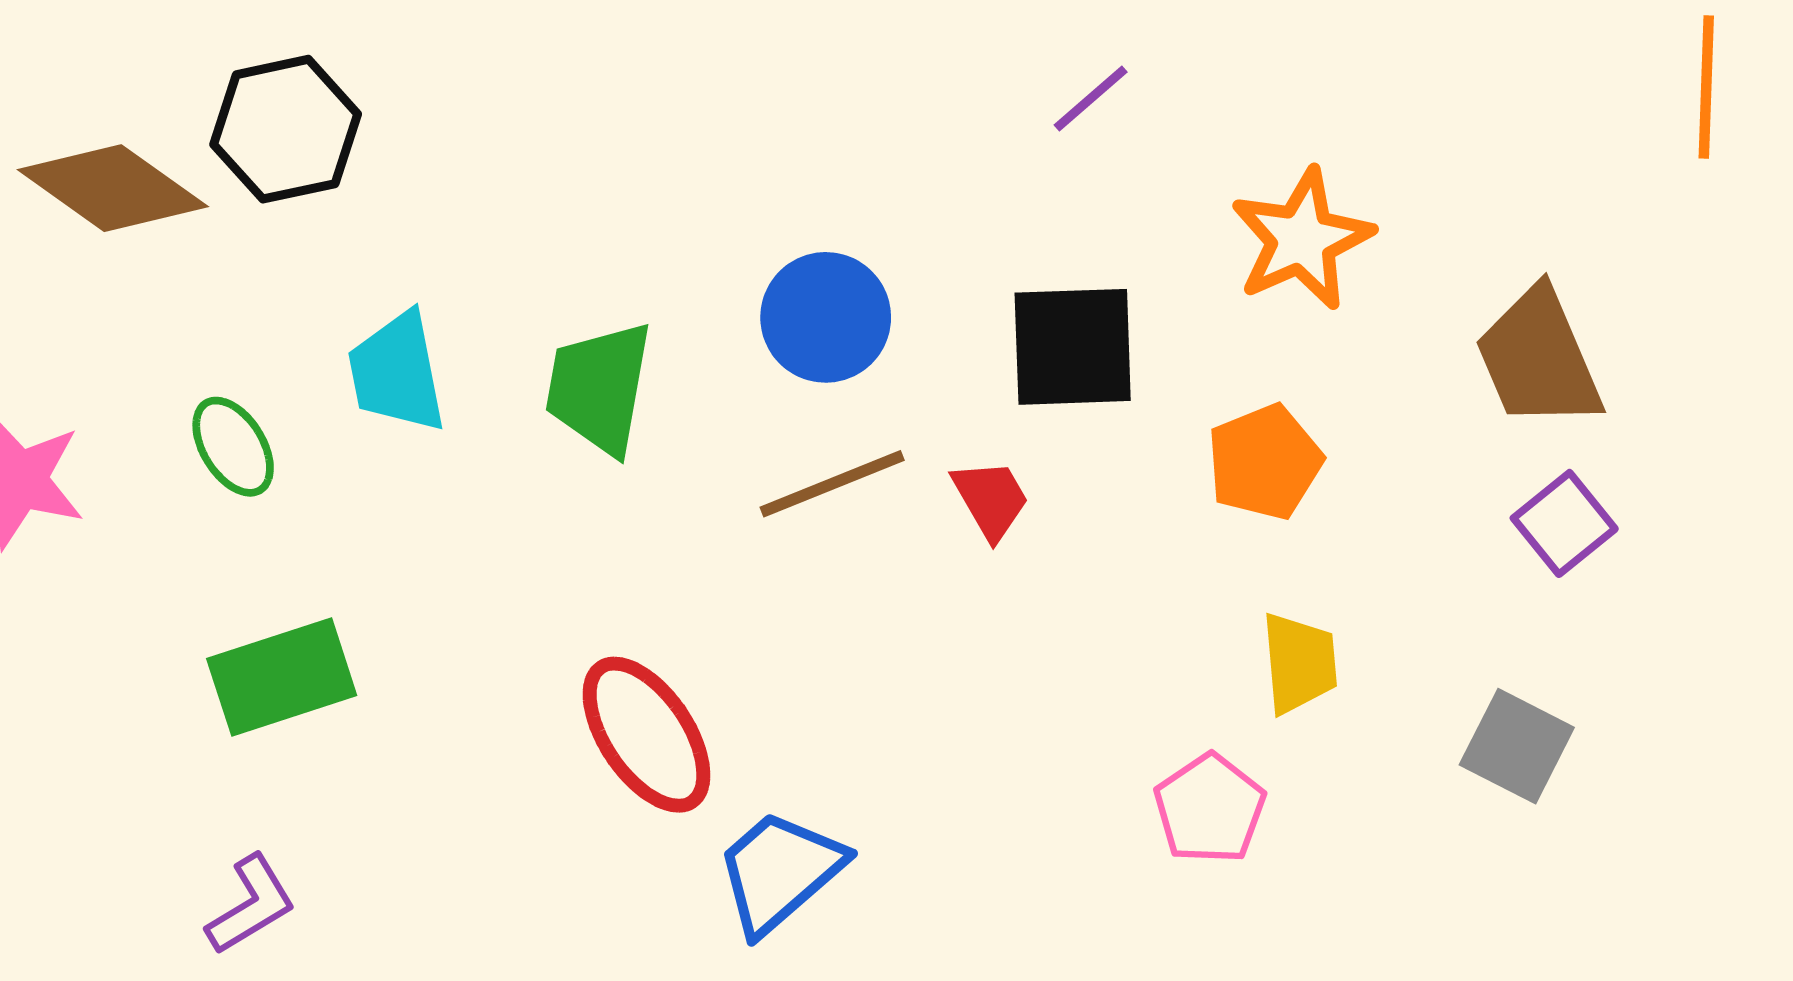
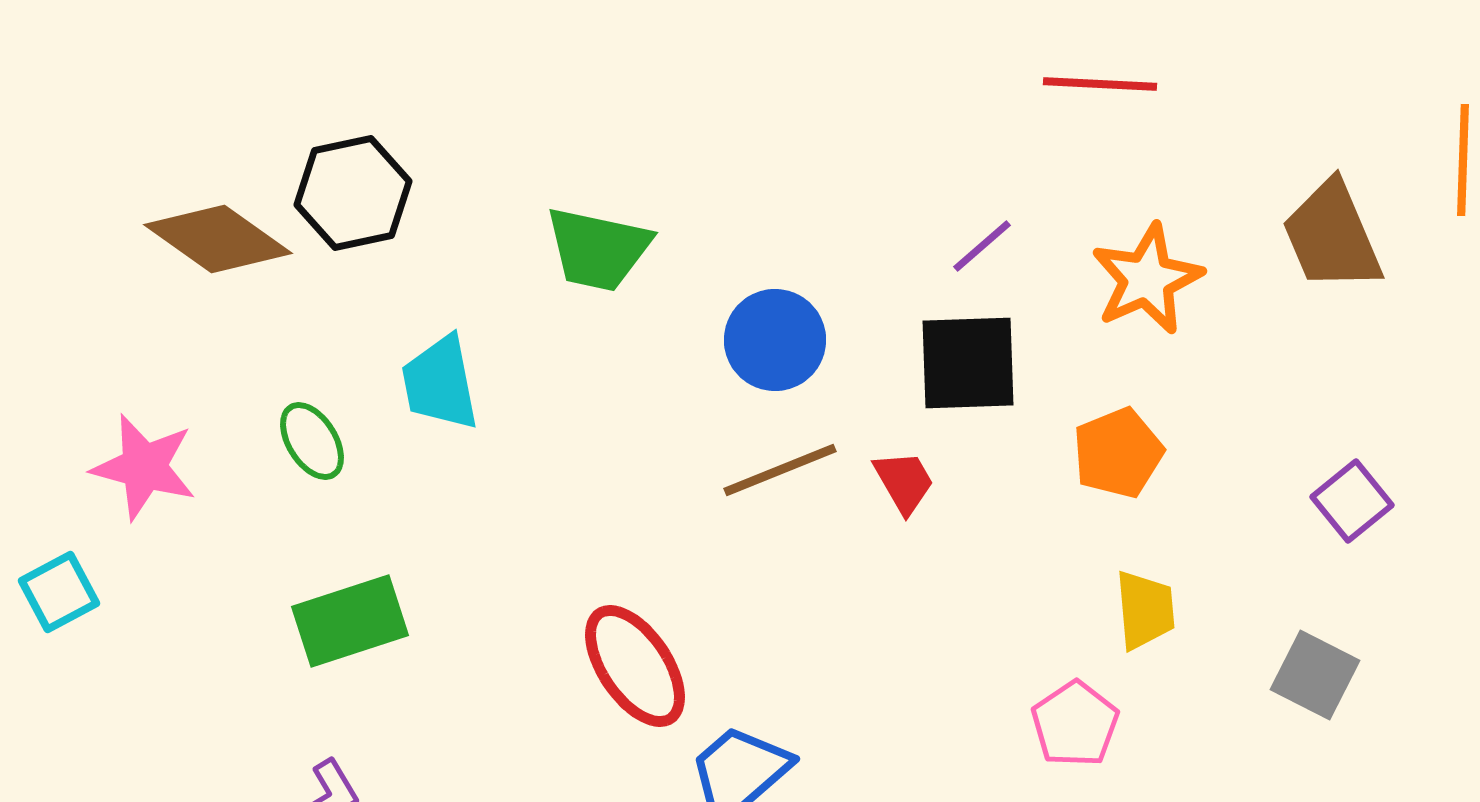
purple line: (1091, 99) -> (982, 246), moved
brown trapezoid: (1539, 358) -> (1332, 236), moved
green trapezoid: (599, 388) -> (598, 249), moved, turned -88

